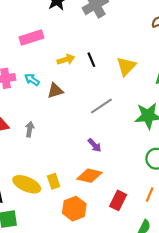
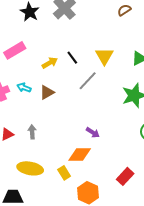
gray line: (101, 106) -> (88, 81), moved
orange diamond: (89, 176) -> (80, 155), moved
yellow ellipse: (27, 184) -> (30, 168), moved
red rectangle: (118, 200) -> (125, 176), turned 30

